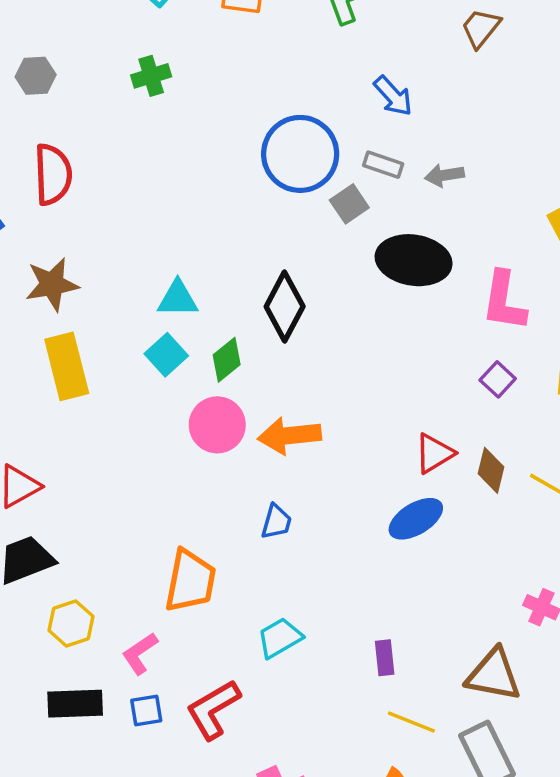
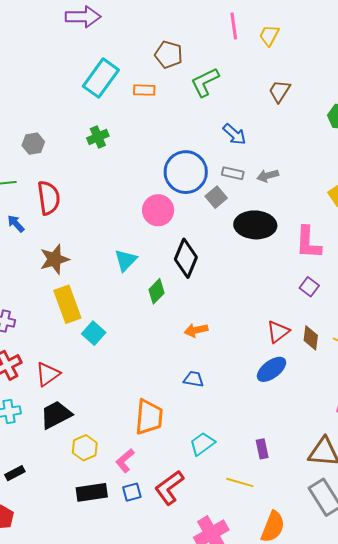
cyan triangle: (178, 299) -> (126, 260), turned -40
cyan square: (166, 355) -> (94, 333), moved
pink circle: (217, 425) -> (158, 210), moved
orange arrow: (289, 436) -> (196, 330), size x0.7
blue trapezoid: (276, 522) -> (194, 379), turned -90
yellow line: (411, 722) -> (240, 482), moved

